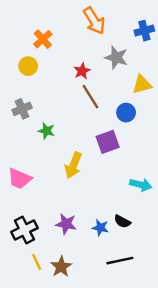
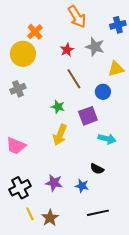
yellow circle: (28, 66) -> (23, 54), size x1.6
red star: (82, 71) -> (67, 50), moved
green star: (46, 131) -> (58, 107), moved
cyan arrow: (141, 185) -> (107, 139), moved
black semicircle: (122, 221) -> (97, 169), moved

